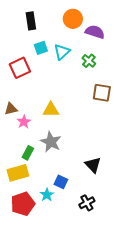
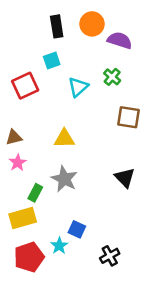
black rectangle: (31, 21) -> (57, 26), moved
cyan triangle: (62, 52) -> (78, 87), moved
pink star: (24, 122) -> (18, 163), moved
black triangle: (93, 165) -> (125, 178), moved

